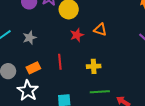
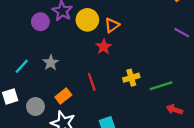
orange triangle: (100, 30) -> (112, 25), moved, turned -40
green line: (100, 92) -> (161, 86), moved

